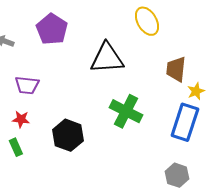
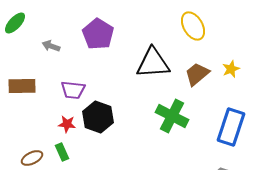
brown trapezoid: (176, 69) -> (197, 74), moved, turned 44
yellow star: (196, 91) -> (231, 69), moved
black hexagon: (68, 135) -> (98, 117), moved

